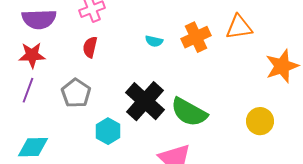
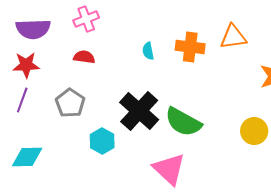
orange cross: (196, 37) -> (190, 47), turned 32
cyan semicircle: (154, 41) -> (148, 51), turned 66
red semicircle: (90, 47) -> (84, 57), turned 85

